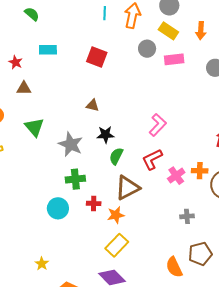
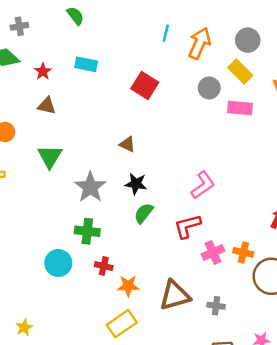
brown triangle: (127, 188) -> (175, 295), moved

